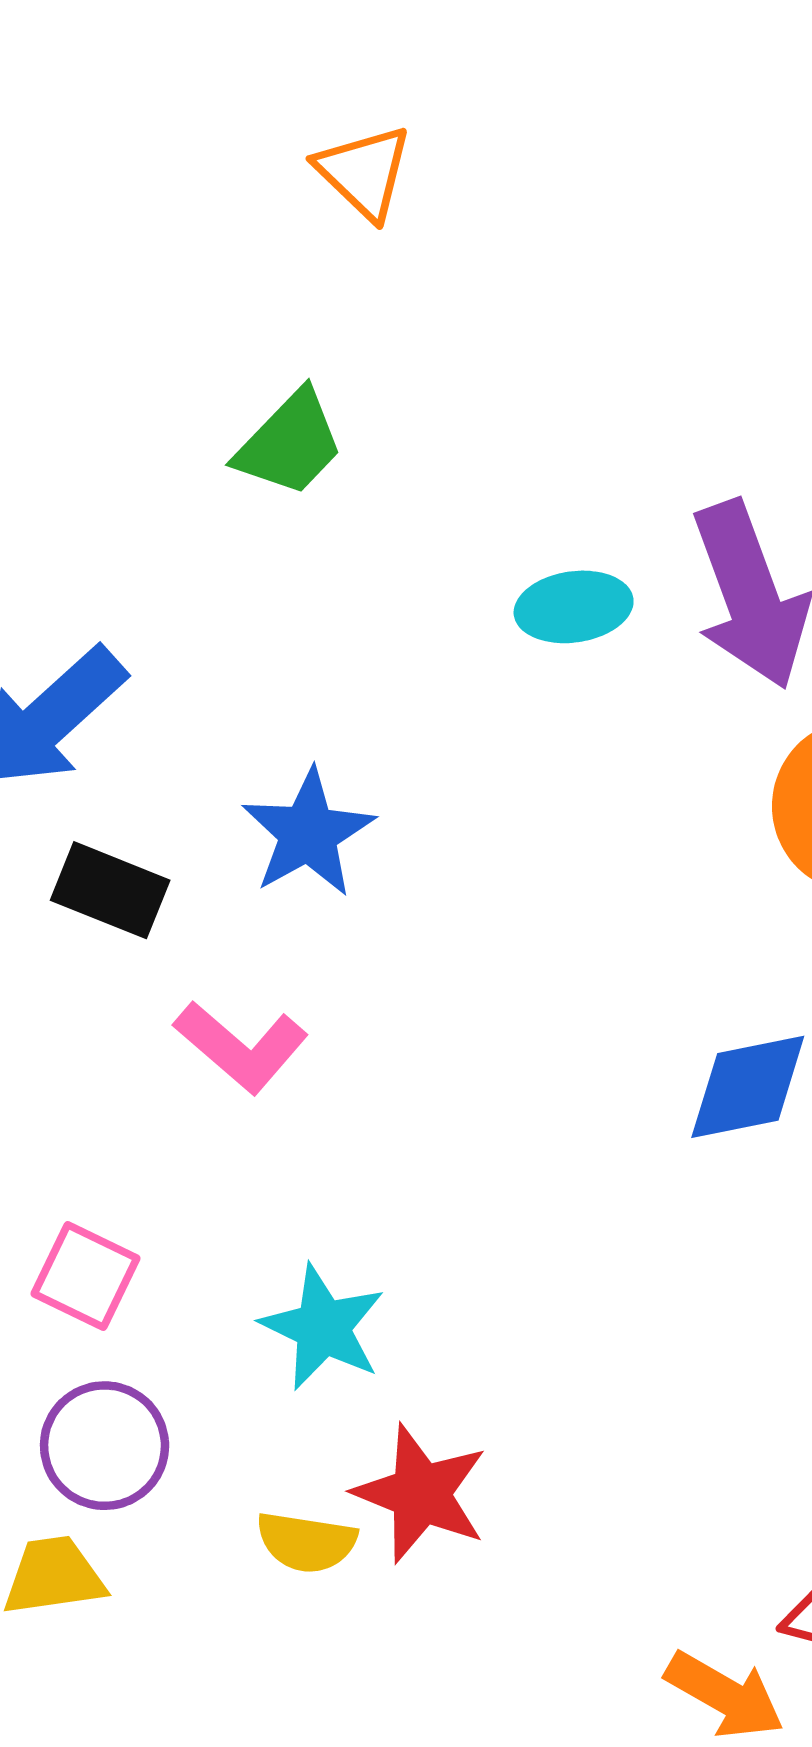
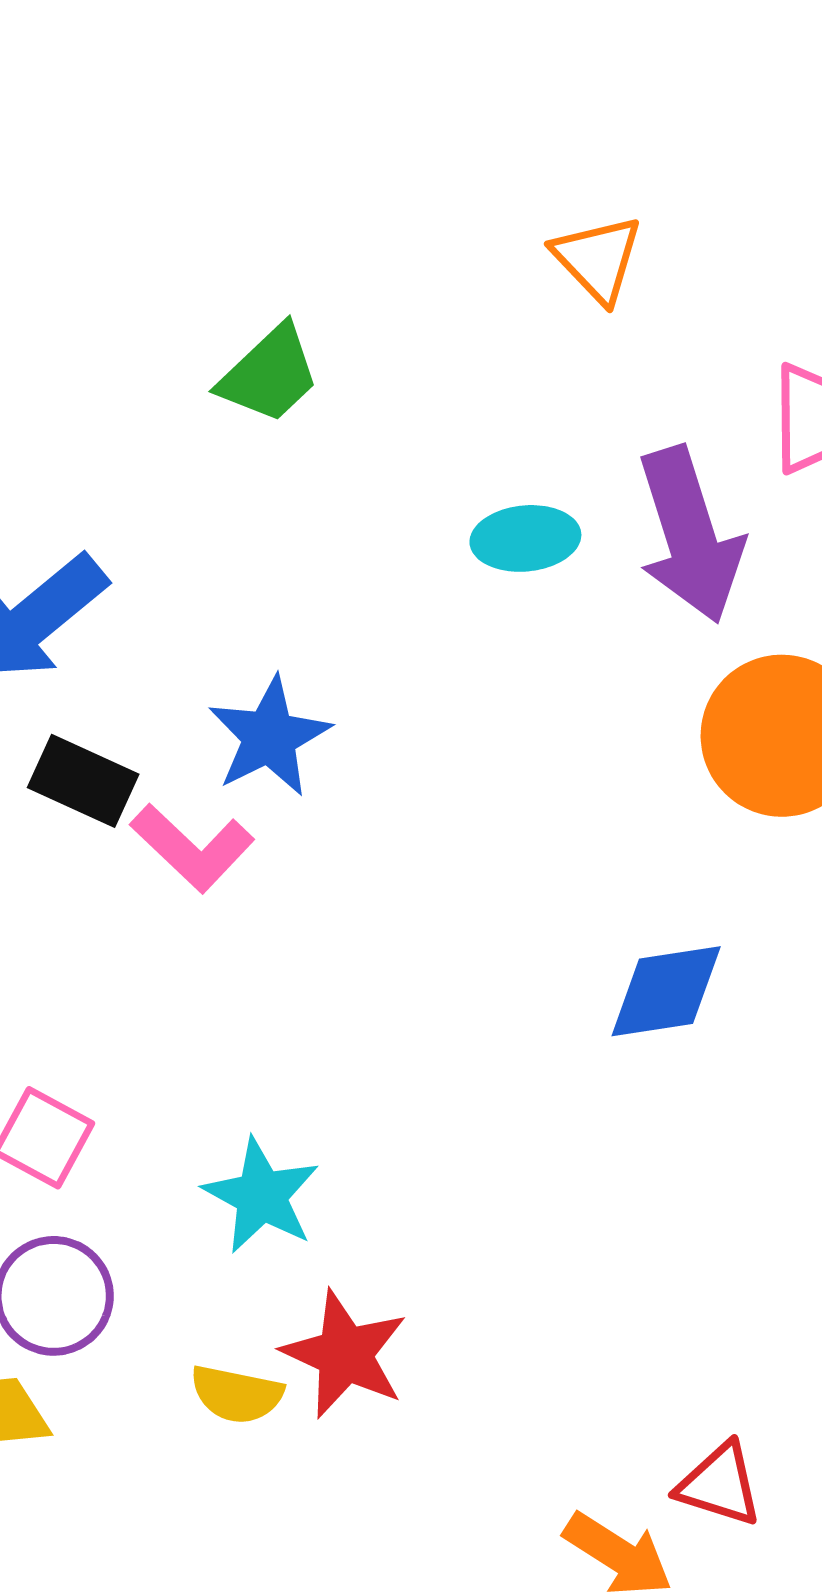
orange triangle: (364, 172) -> (598, 259), moved
pink L-shape: (241, 1047) -> (192, 848), moved

